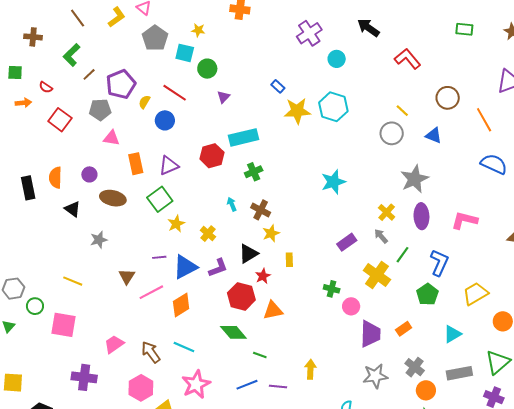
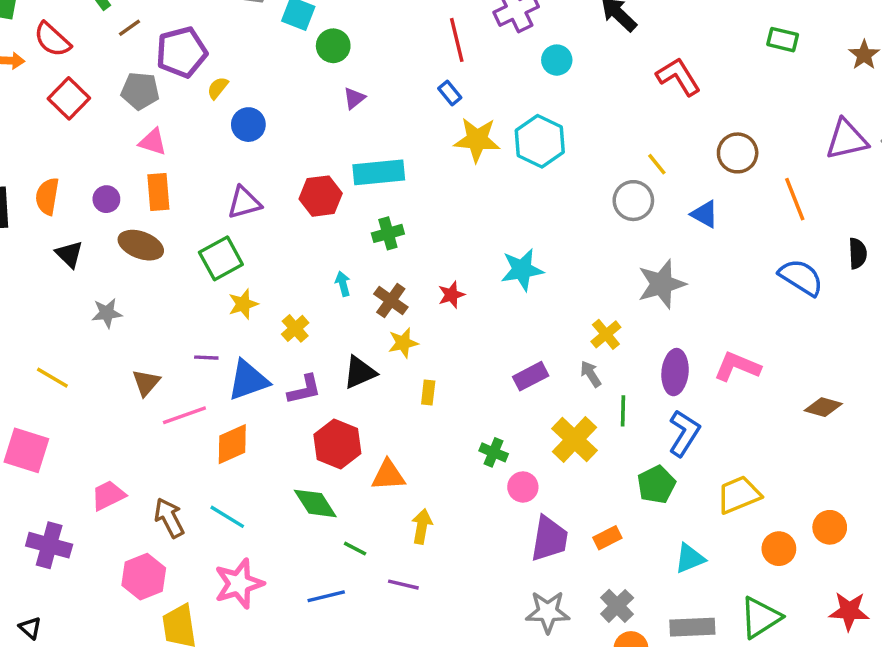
red semicircle: (46, 87) -> (52, 40), size x1.6
red line: (175, 93) -> (457, 40), moved, turned 35
orange rectangle: (136, 164) -> (158, 192), moved
purple ellipse: (421, 216) -> (675, 372), moved
green line: (402, 255) -> (623, 411), turned -42
red star: (263, 276) -> (451, 295), moved
yellow arrow: (310, 369) -> (422, 526), moved
purple line: (278, 386) -> (403, 585), moved

